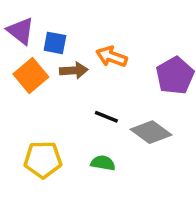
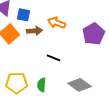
gray diamond: (151, 132) -> (80, 85), moved
green semicircle: (103, 163) -> (42, 85), moved, turned -96

